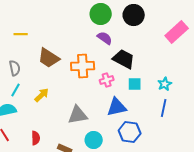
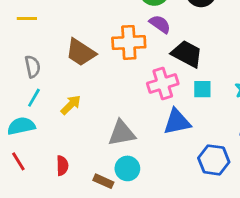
yellow line: (21, 34) -> (27, 18), moved
orange cross: (83, 66) -> (129, 42), moved
pink cross: (107, 80) -> (163, 84), size x1.5
blue hexagon: (130, 132) -> (214, 160), moved
cyan circle: (94, 140) -> (127, 168), moved

